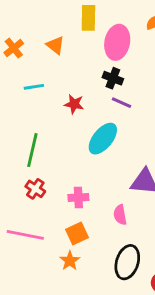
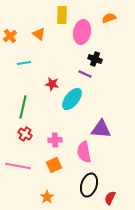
black cross: (113, 78) -> (95, 59), moved
red star: (74, 104) -> (52, 84), moved
pink semicircle: (120, 215) -> (84, 152), size x1.5
orange star: (70, 261) -> (47, 197), moved

